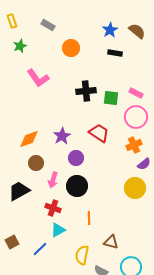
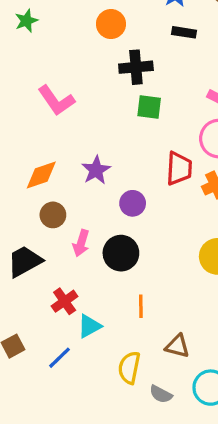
pink L-shape: (38, 78) -> (56, 100), moved
black cross: (86, 91) -> (136, 67), moved
green square: (111, 98) -> (149, 107), moved
red trapezoid: (99, 133) -> (179, 168), moved, turned 60
purple circle: (76, 158) -> (133, 203), moved
red cross: (53, 208) -> (65, 301), moved, turned 35

